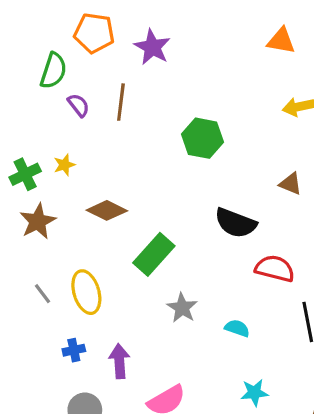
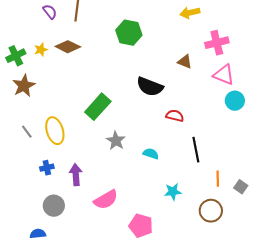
brown diamond: (107, 210) -> (68, 47), moved
red semicircle: (275, 269) -> (175, 116), size x0.7
cyan star: (254, 393) -> (173, 192), moved

